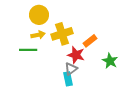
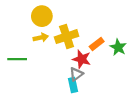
green line: (28, 50) -> (17, 59), moved
green star: (110, 61) -> (118, 47), moved

